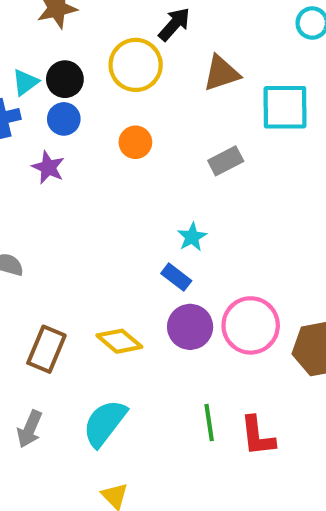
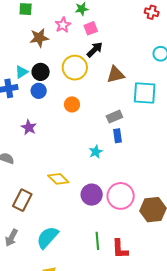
purple star: (48, 167) -> (29, 127), moved
blue rectangle: (176, 277) -> (118, 136), moved, turned 40
yellow diamond: (119, 341) -> (58, 179), moved

